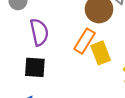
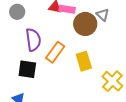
orange rectangle: (85, 41) -> (55, 52), moved

